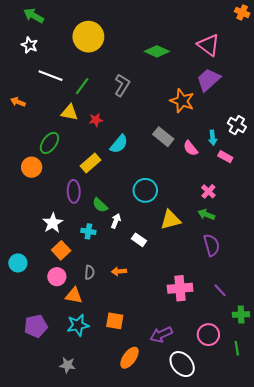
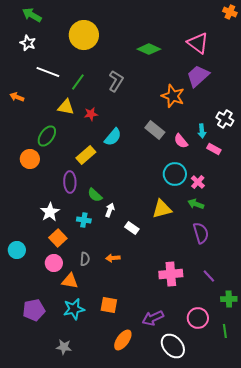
cyan circle: (145, 190) -> (175, 174), moved

